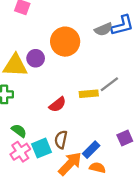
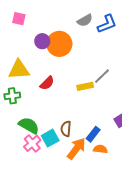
gray semicircle: (103, 29) -> (85, 20), moved
purple circle: (36, 58) -> (42, 41), moved
red semicircle: (58, 105) -> (47, 83), moved
green semicircle: (19, 131) -> (29, 125), size x1.5

